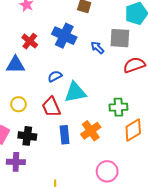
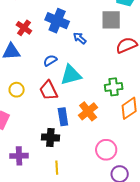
blue arrow: (97, 48) -> (80, 38), moved
black cross: (27, 136) -> (50, 137), moved
purple cross: (16, 162) -> (19, 156), moved

